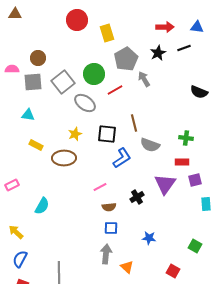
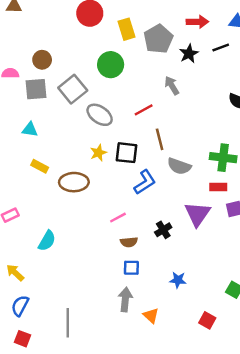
gray pentagon: (126, 59) -> (158, 39), moved
green circle: (94, 74) -> (111, 65), moved
red line: (115, 90) -> (144, 110), moved
yellow star: (75, 134) -> (98, 153), moved
green cross: (186, 138) -> (223, 158), size x1.5

